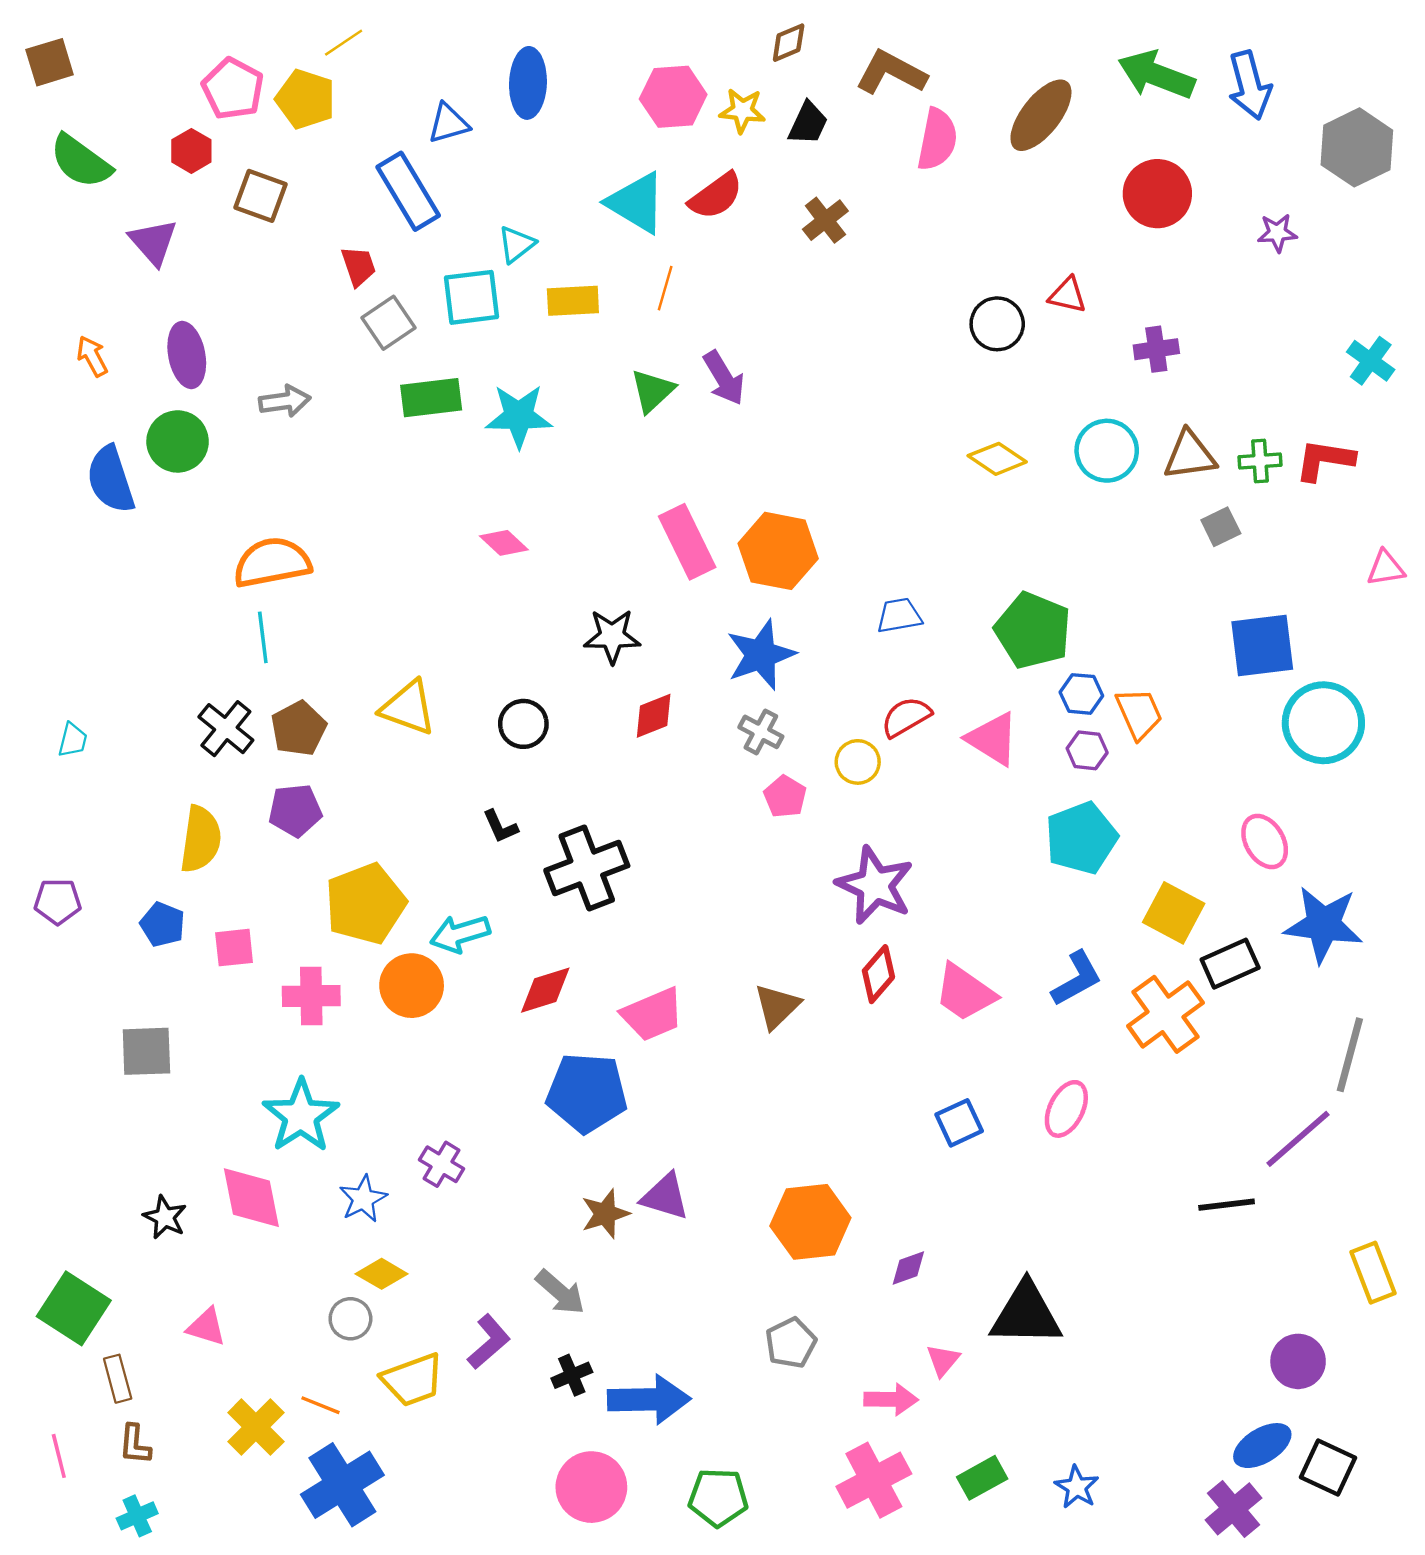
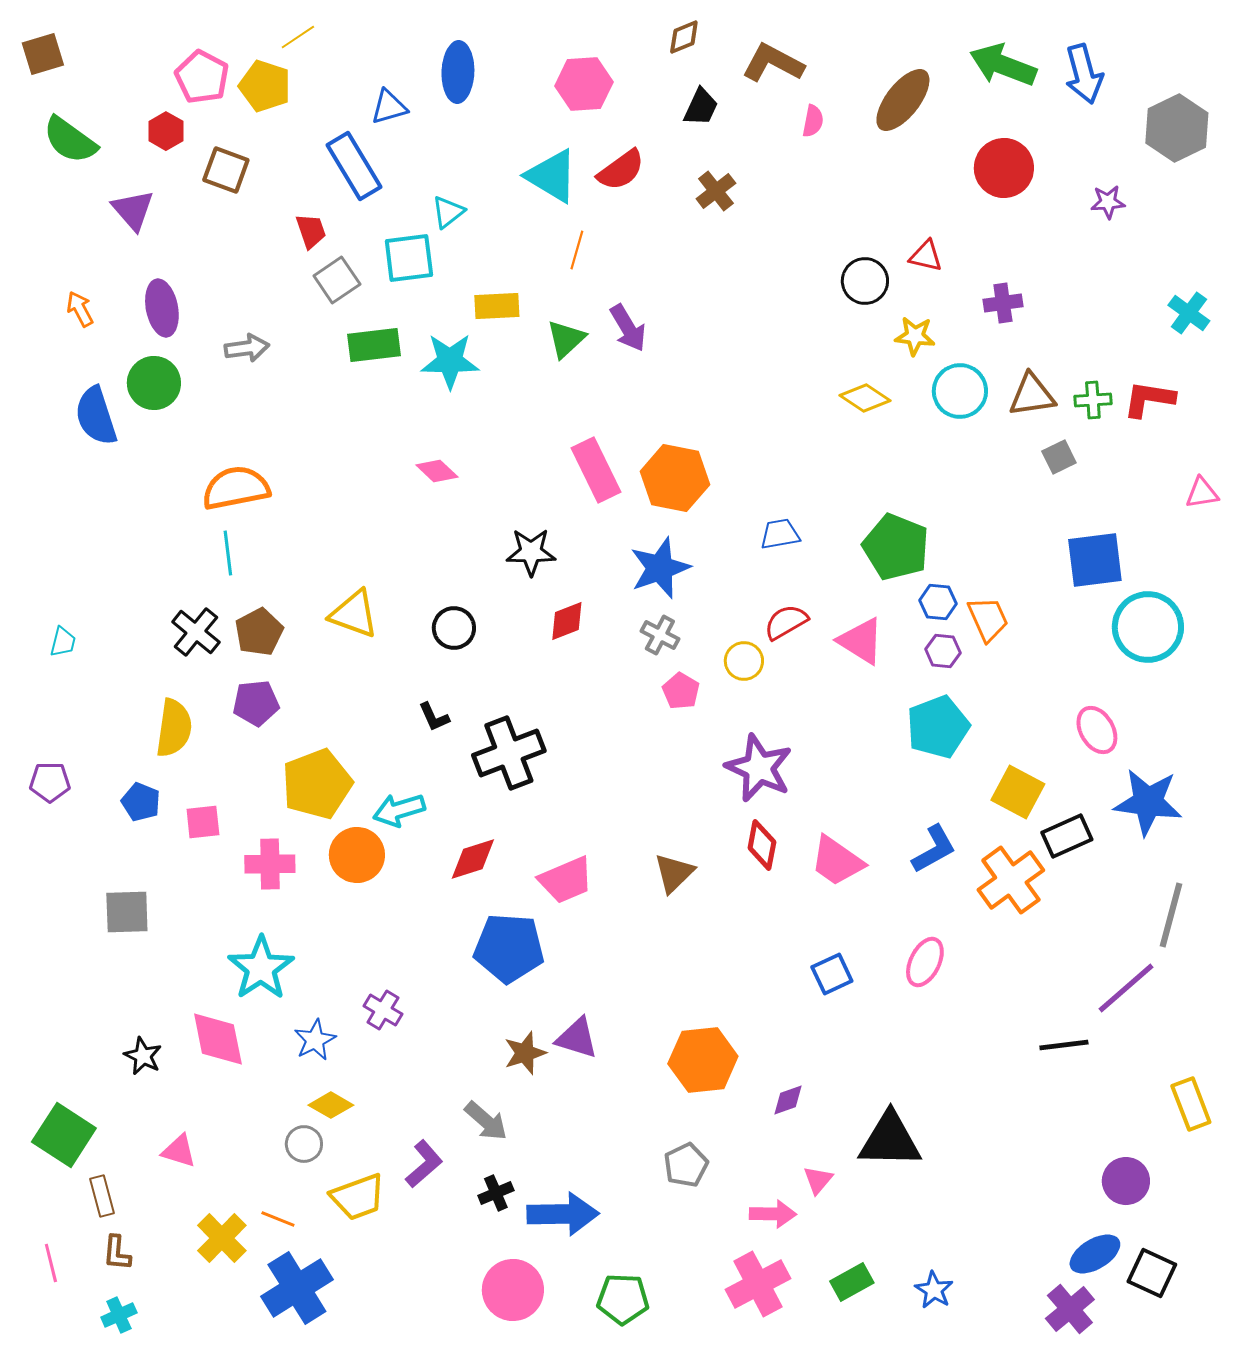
yellow star: (742, 111) -> (915, 336), moved
pink semicircle: (937, 139) -> (813, 121), size x0.6
yellow rectangle: (573, 301) -> (497, 306), moved
red diamond: (878, 974) -> (762, 845), turned -30

